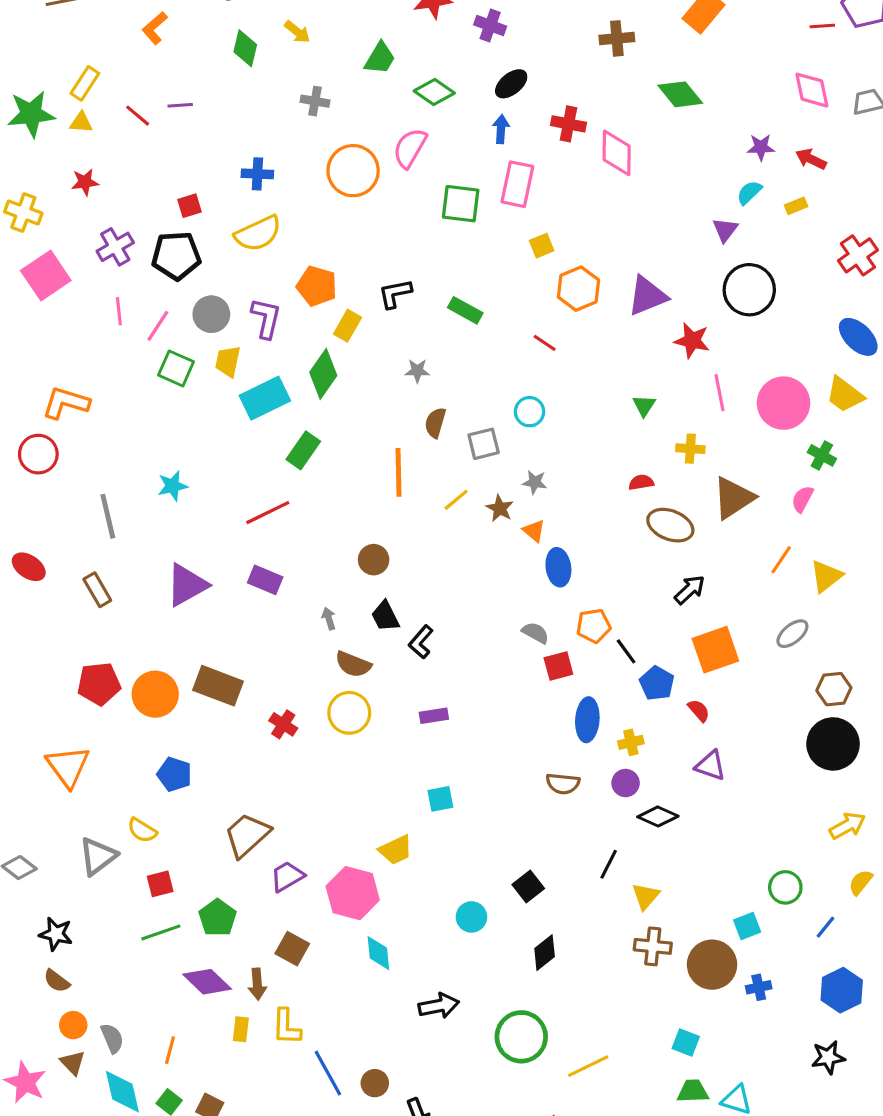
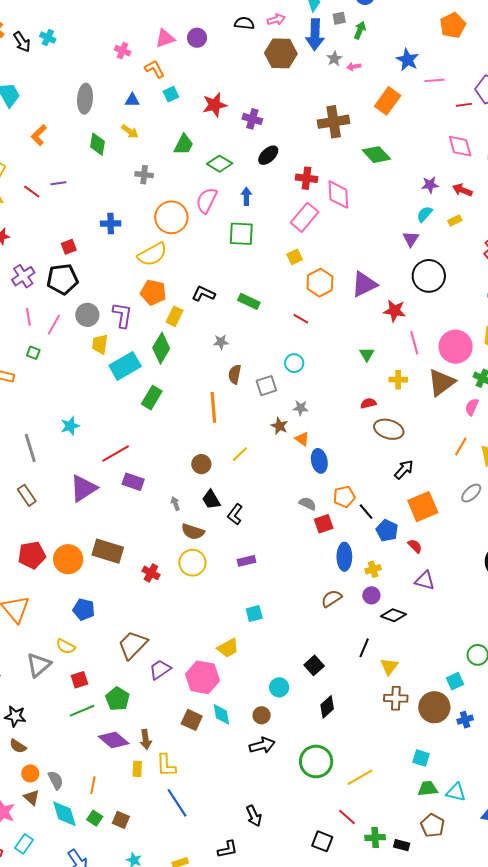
brown cross: (617, 38) -> (334, 122), size x1.4
blue arrow: (501, 129) -> (246, 196), moved
pink rectangle: (517, 184) -> (305, 217), moved, turned 32
yellow semicircle: (258, 233) -> (152, 254), moved
black L-shape: (395, 294) -> (203, 294), turned 40
green square: (176, 368) -> (33, 353), moved, size x0.6
brown triangle: (733, 498) -> (441, 382), moved
yellow line: (456, 500) -> (240, 454), moved
red line: (268, 513) -> (116, 454), moved
brown semicircle: (563, 784) -> (332, 598), turned 145
brown square: (292, 949) -> (192, 720), moved
blue line: (328, 1073) -> (177, 803), moved
brown circle: (375, 1083) -> (262, 715), moved

